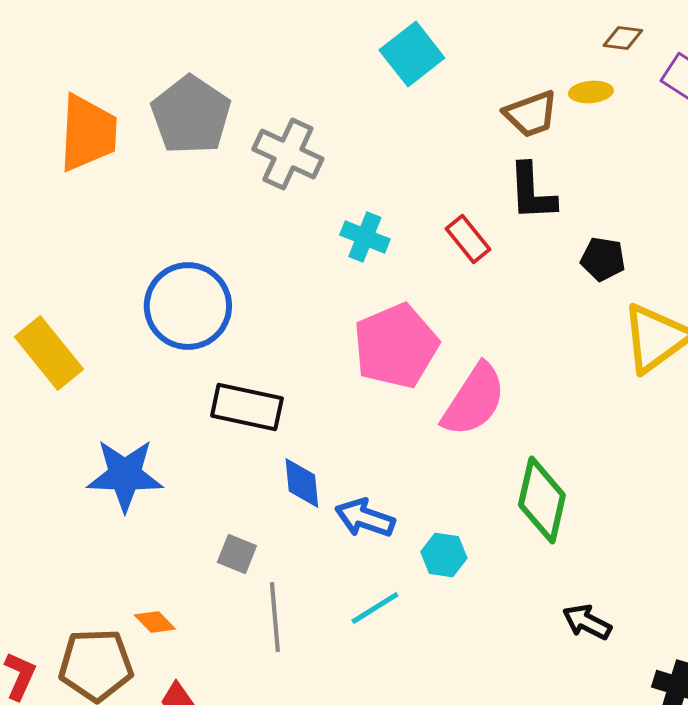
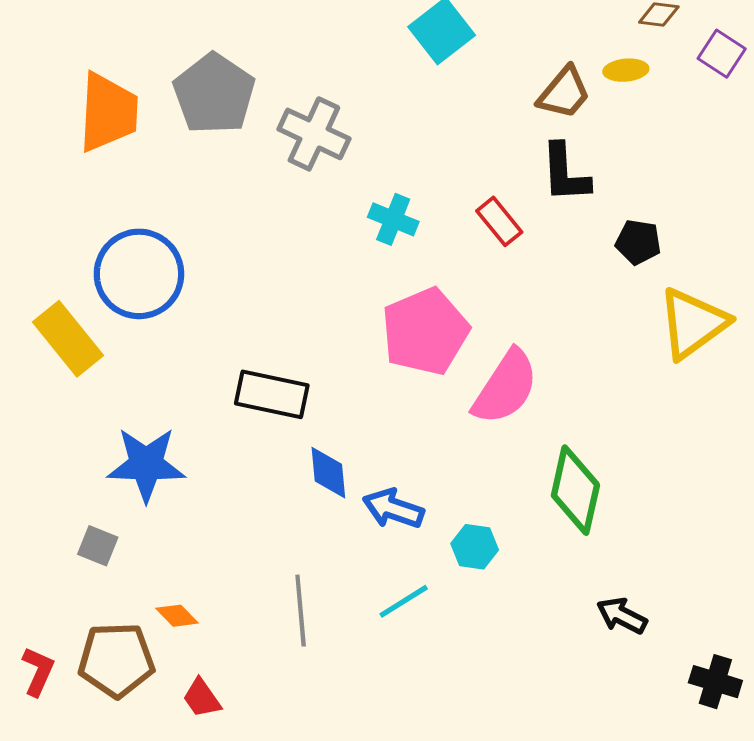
brown trapezoid: (531, 114) -> (564, 93), turned -30
blue circle: (188, 306) -> (139, 274), moved
gray square: (237, 554) -> (98, 546), moved

